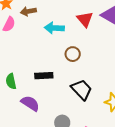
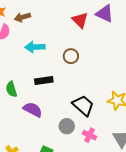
cyan arrow: (54, 28) -> (35, 47), moved
black trapezoid: (82, 90) -> (83, 105), moved

